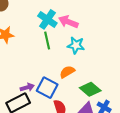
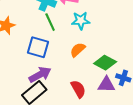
purple arrow: (27, 87) -> (40, 75), size x1.5
blue square: (47, 88) -> (38, 47), moved

